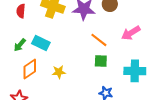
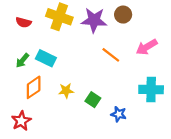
red semicircle: (21, 11) -> (24, 22), turned -80
green square: (101, 61) -> (93, 100), moved, turned 32

